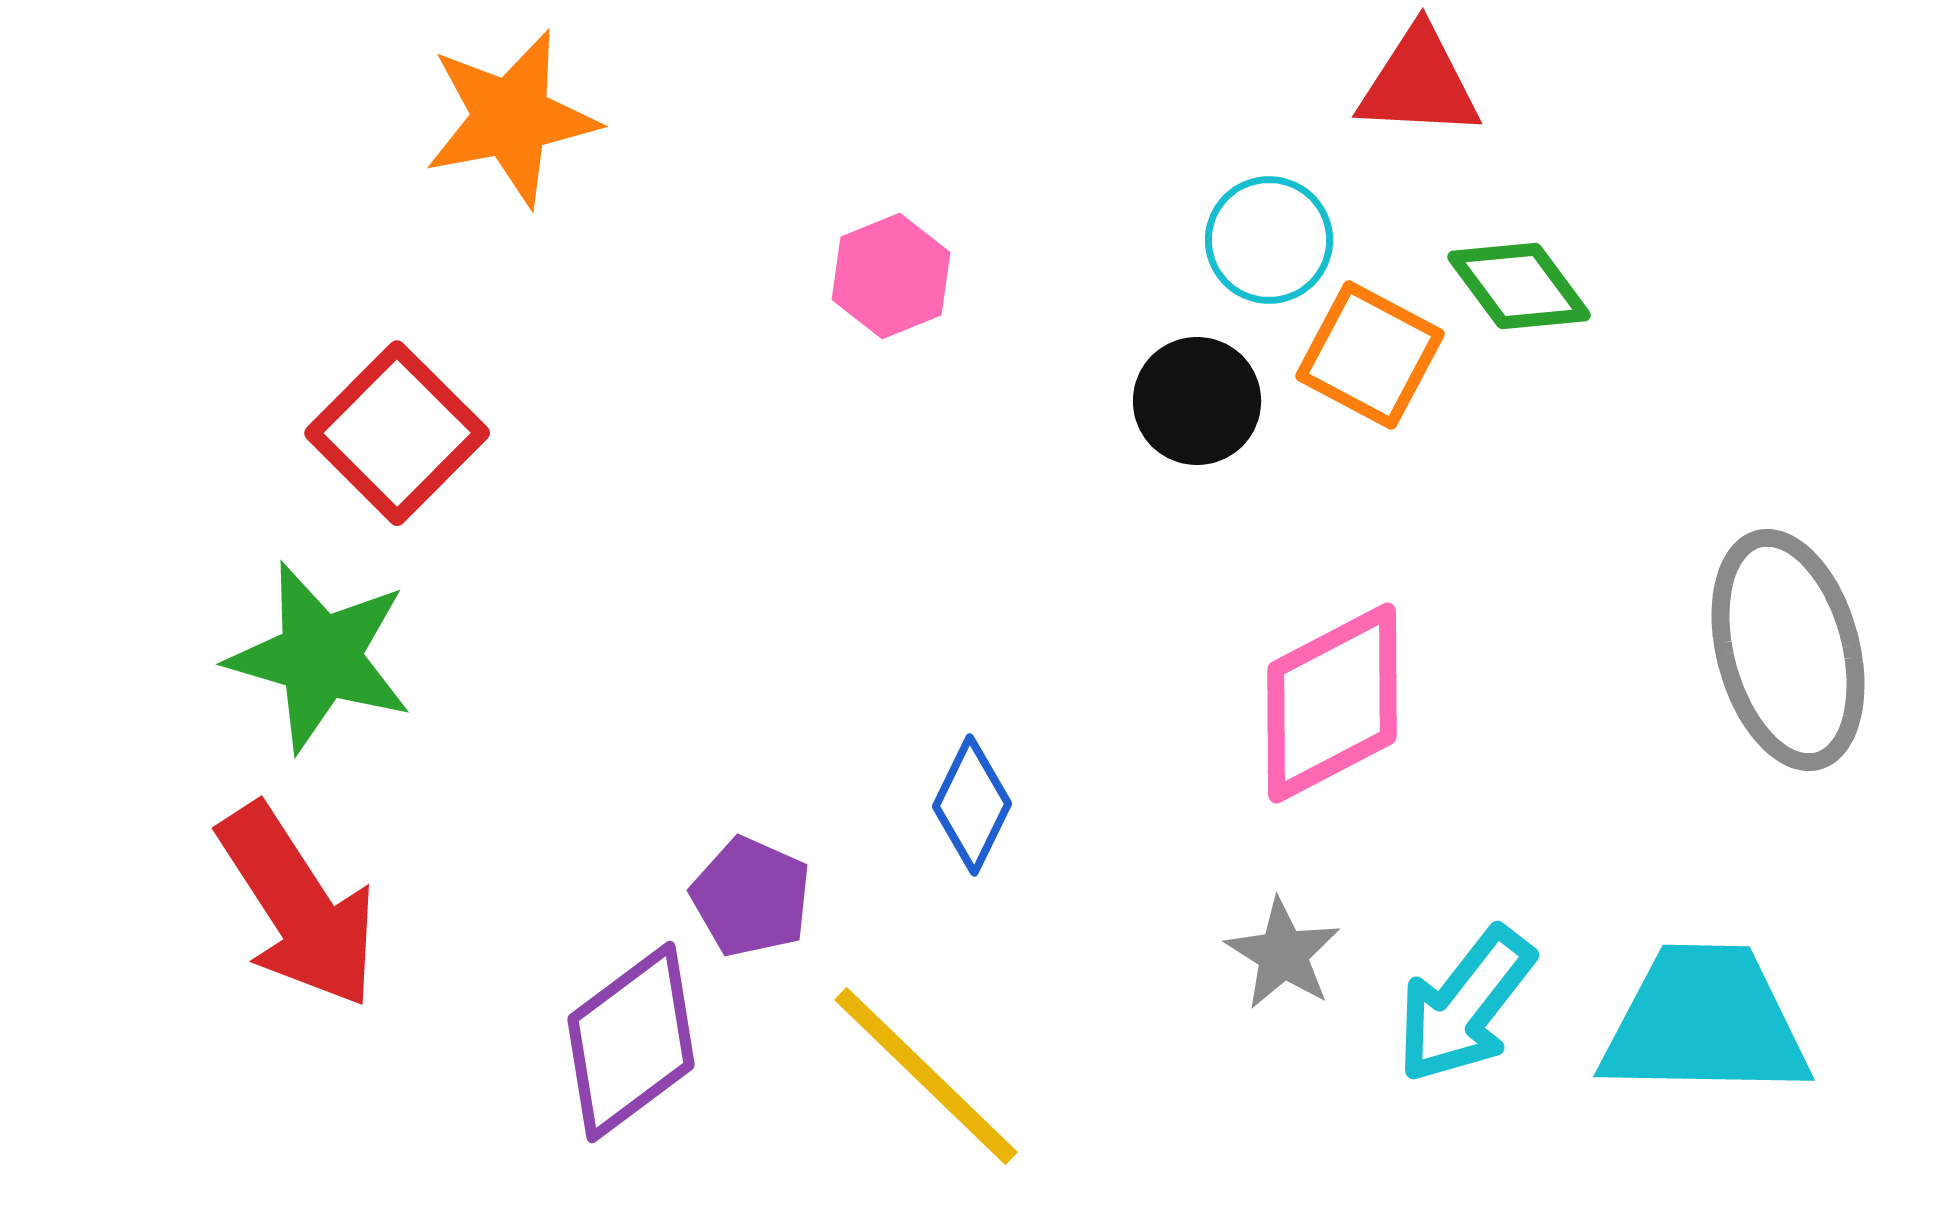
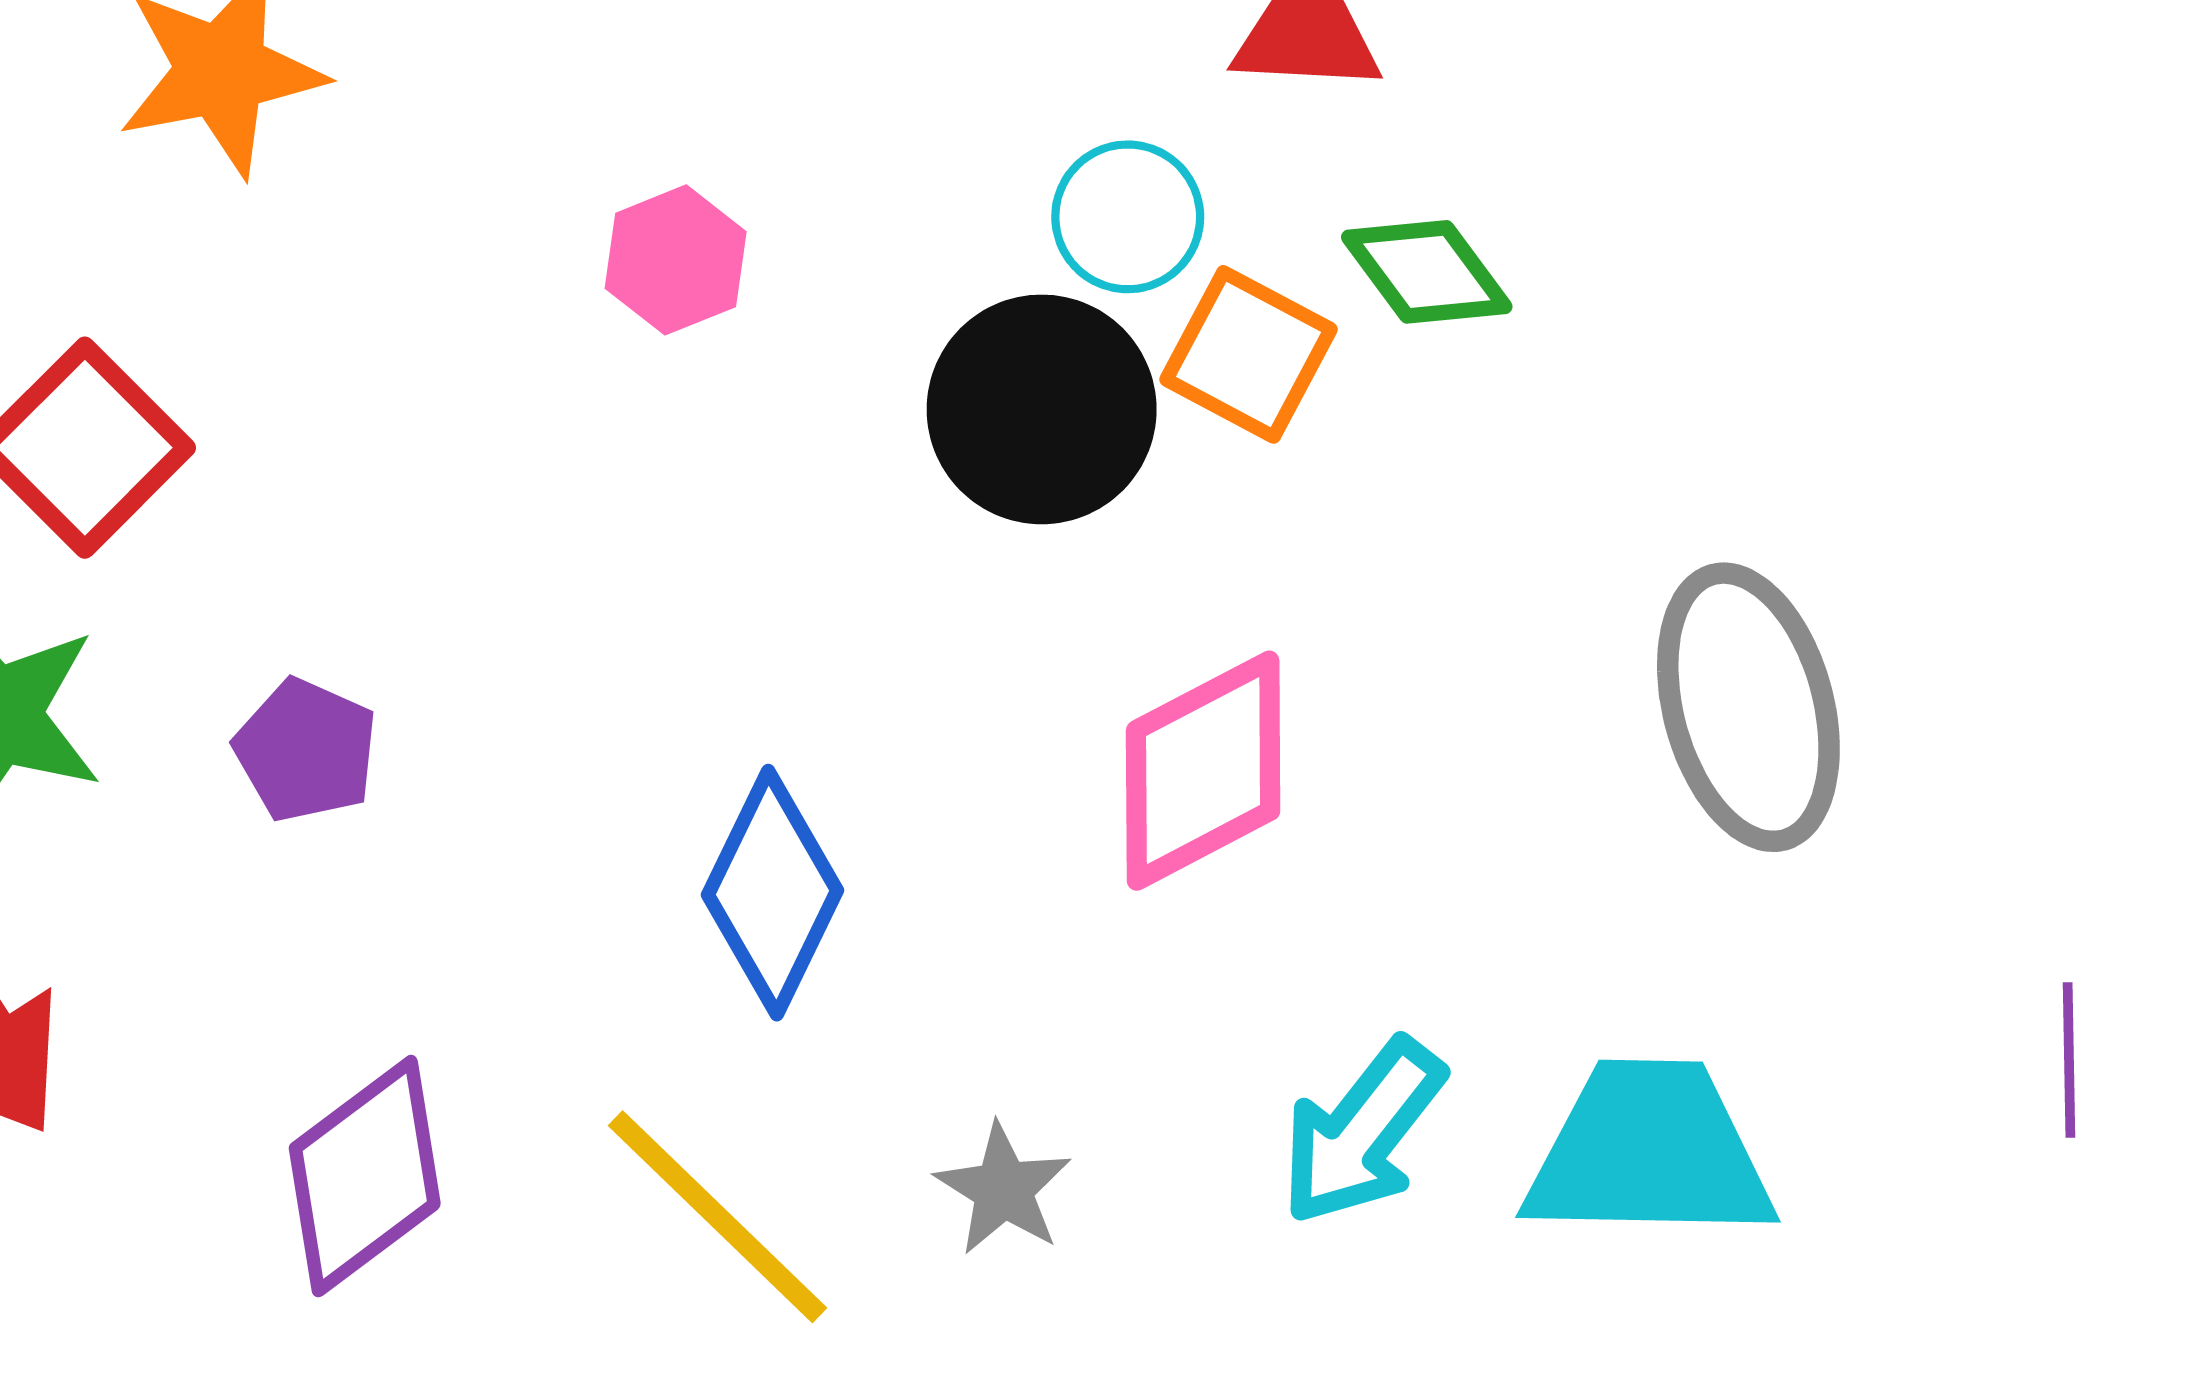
black circle: (1197, 401) -> (1042, 409), size x1.5
blue diamond: (972, 805) -> (772, 893), size x1.5
purple pentagon: (751, 897) -> (306, 750), moved
gray star: (1283, 954) -> (1003, 1189), moved

